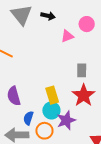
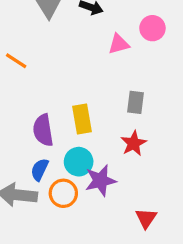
yellow rectangle: (52, 95) -> (82, 119), moved
red star: (84, 95) -> (134, 143), size x0.7
purple semicircle: (14, 96) -> (43, 130), moved

